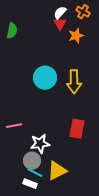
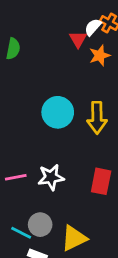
white semicircle: (60, 13) -> (93, 27), moved
white star: (40, 144) -> (51, 177), moved
cyan line: (35, 173) -> (21, 233), moved

